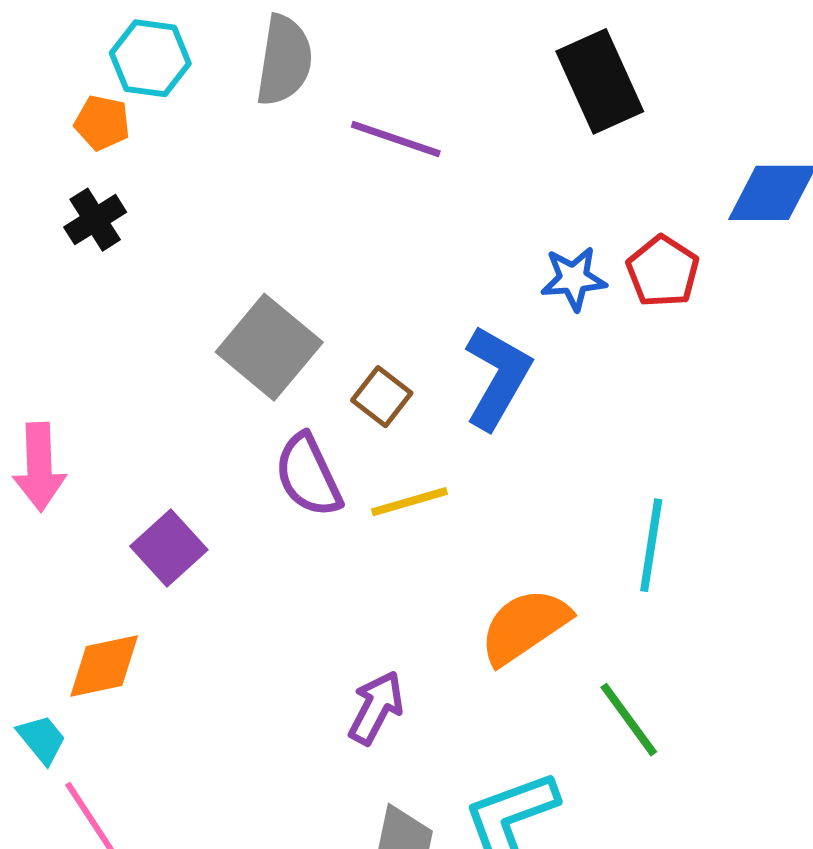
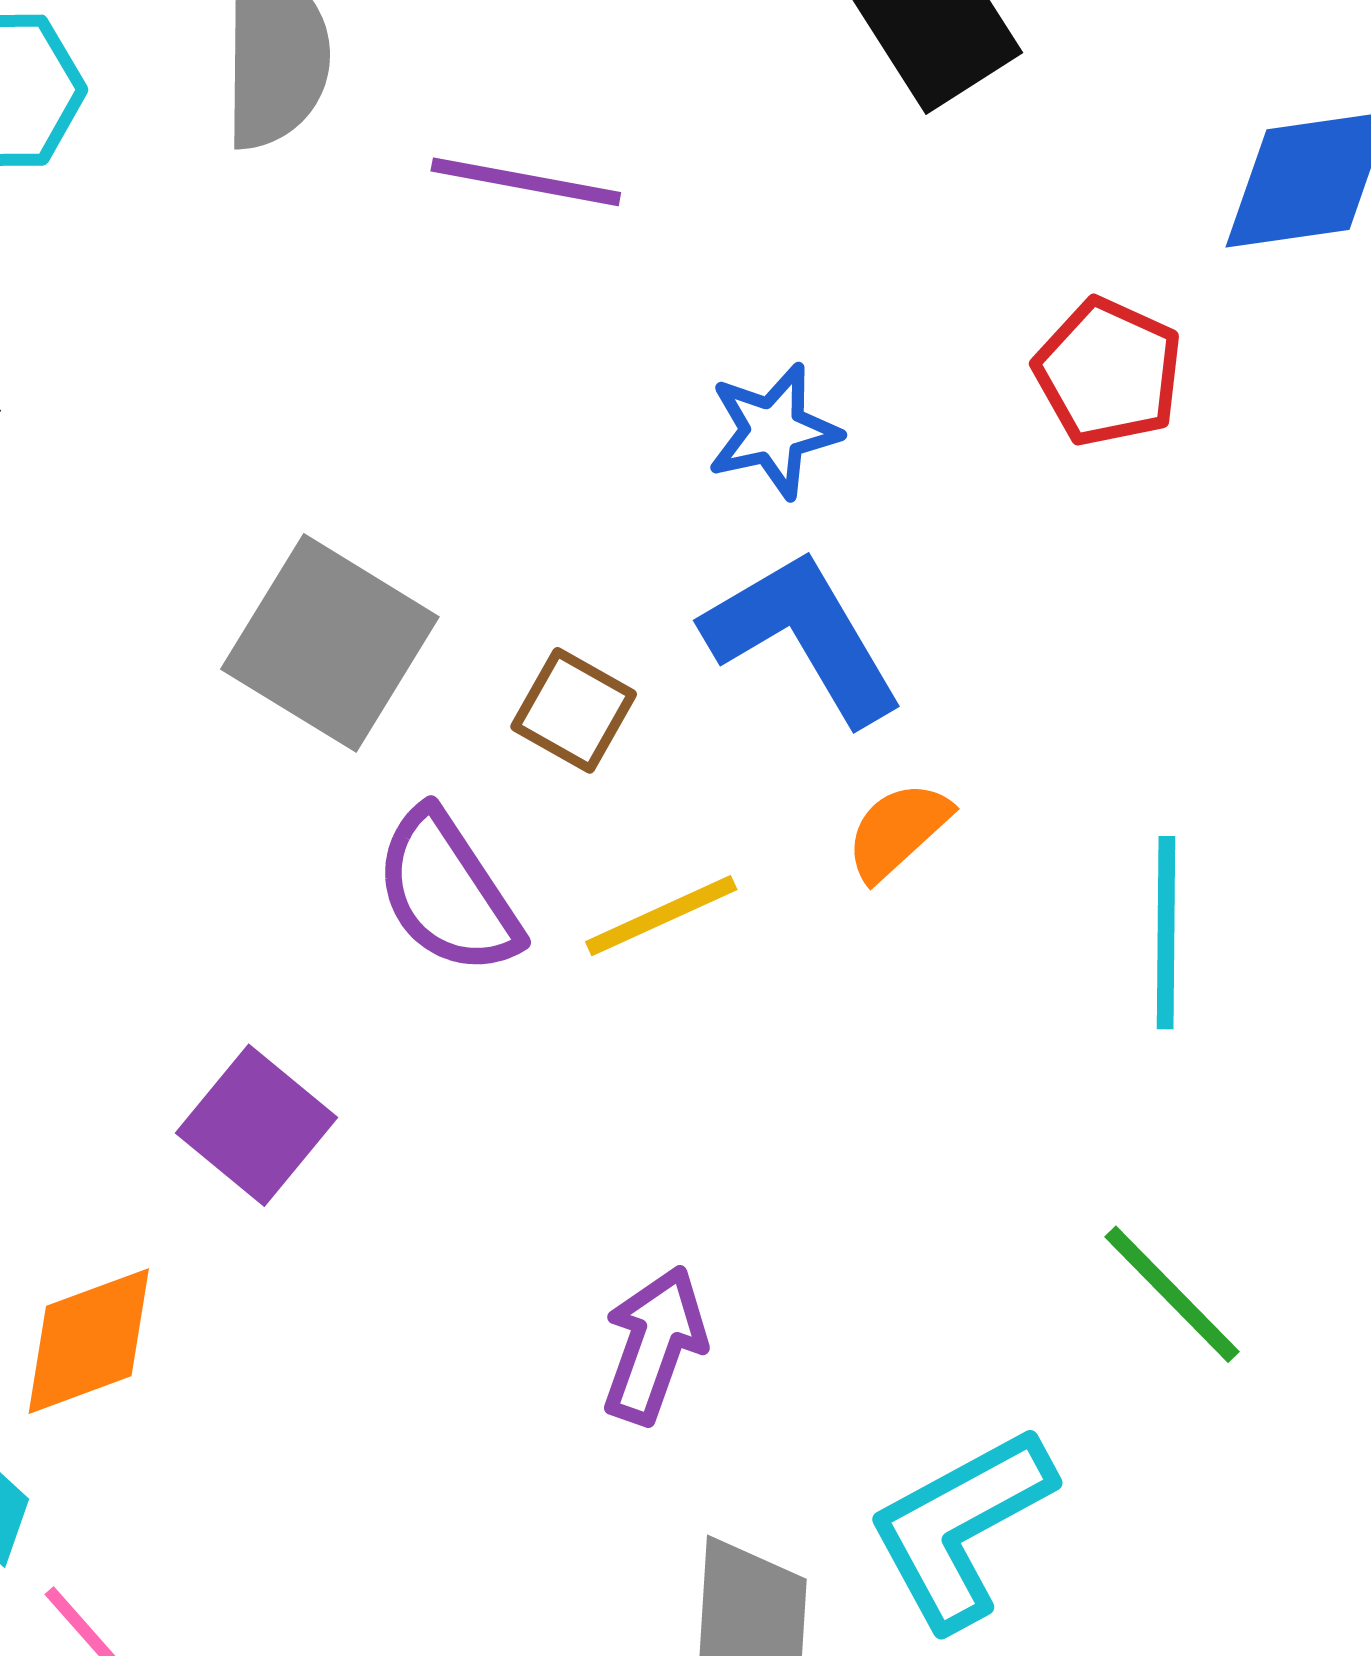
blue star: (574, 279) -> (774, 431), moved
blue L-shape: (497, 377) -> (803, 637), turned -52
purple square: (169, 548) -> (257, 1125), moved
orange semicircle: (525, 626) -> (898, 831), moved, size x0.6

